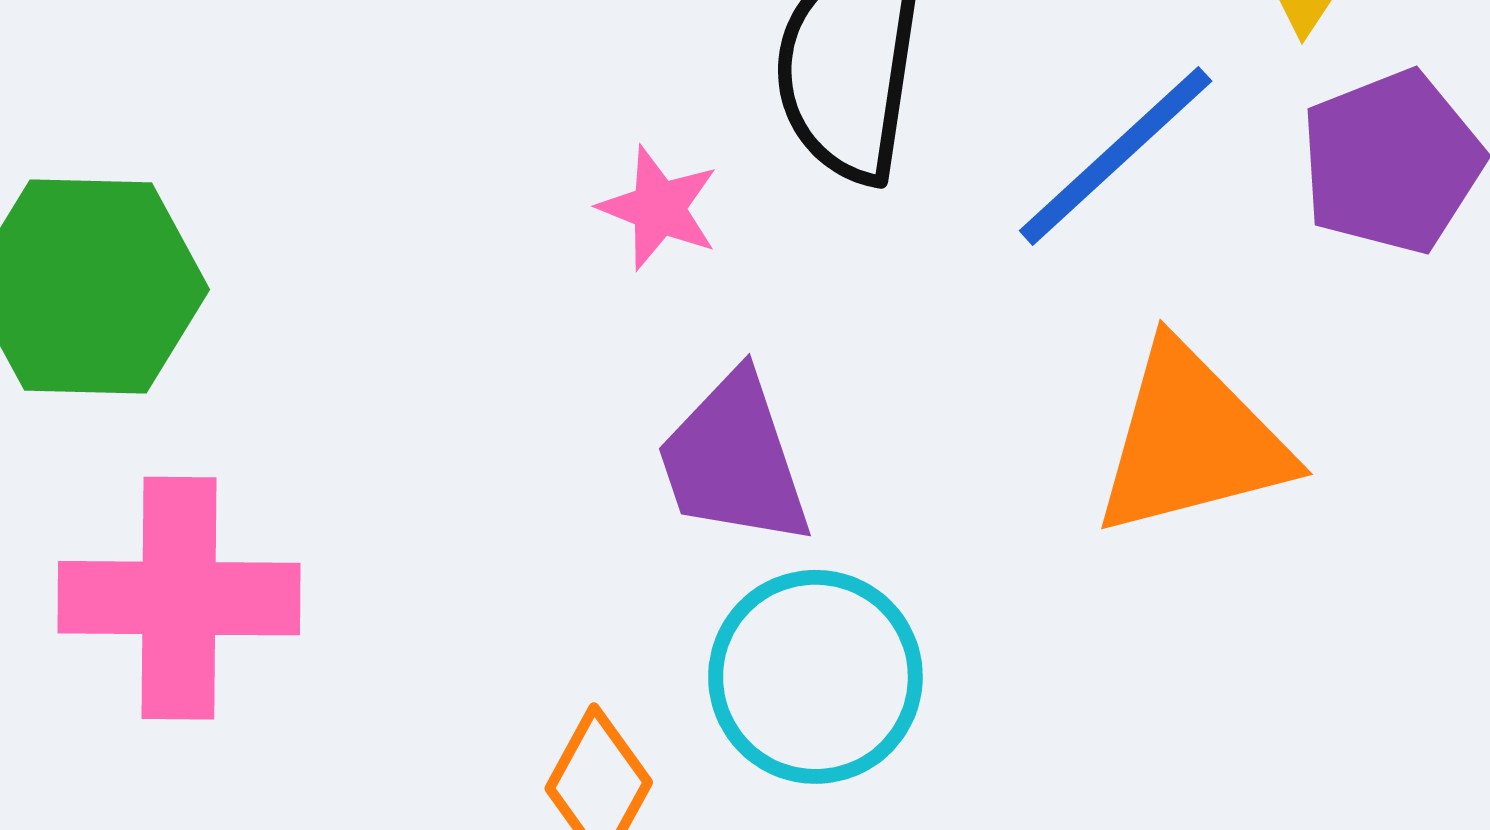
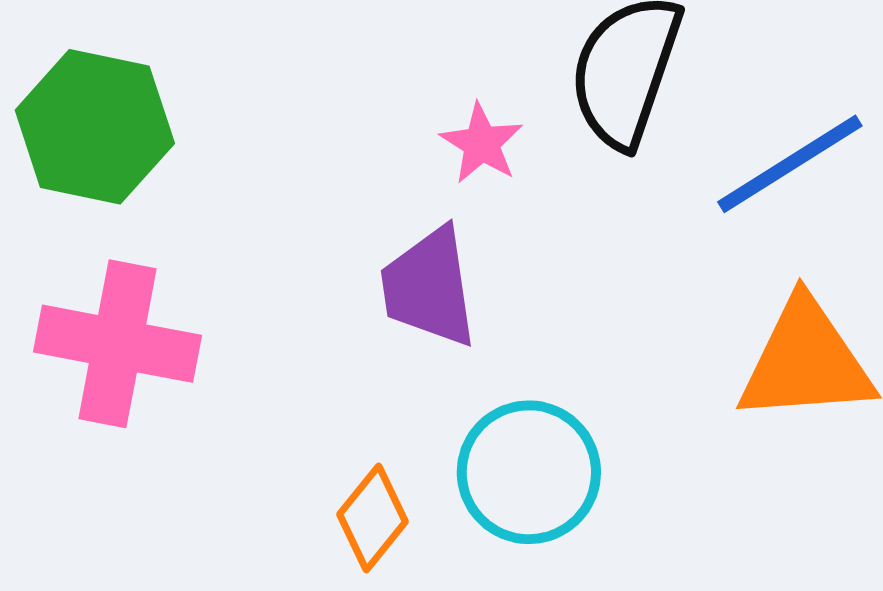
purple trapezoid: (734, 460) -> (429, 287), moved

